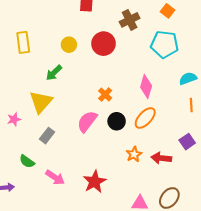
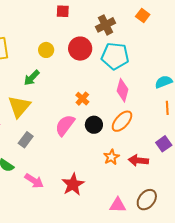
cyan pentagon: (164, 44) -> (115, 56), moved

